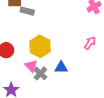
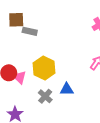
pink triangle: (31, 66) -> (20, 77), moved

